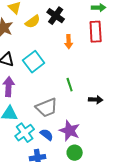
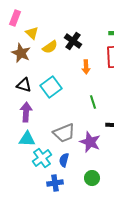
green line: (70, 85) -> (93, 102), moved
purple star: (70, 131) -> (90, 142), moved
blue semicircle: (47, 135) -> (64, 160), turned -112

